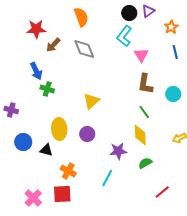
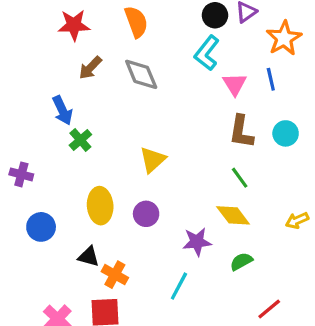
orange star: (171, 27) -> (284, 38), size x1.5
red star: (36, 29) -> (74, 25), moved
blue line: (175, 52) -> (271, 79), moved
green cross: (47, 89) -> (80, 140), turned 32
cyan circle: (173, 94) -> (286, 133), moved
yellow diamond: (140, 135) -> (233, 215), turned -35
black triangle: (46, 150) -> (89, 256), moved

